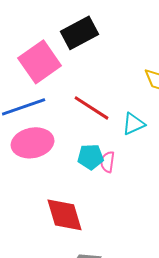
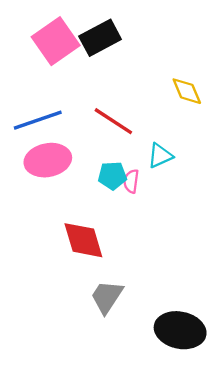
pink square: (40, 62) -> (56, 41), moved
cyan triangle: (134, 124) -> (160, 156), moved

